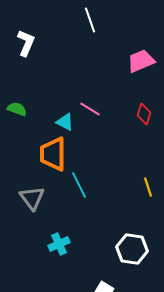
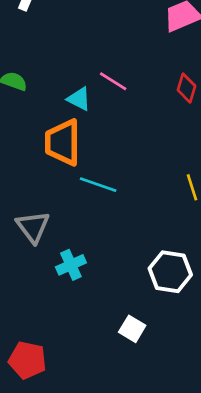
cyan line: (79, 185) -> (98, 185), turned -44
gray triangle: (32, 198) -> (33, 227), moved

